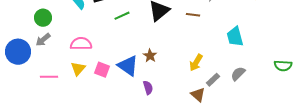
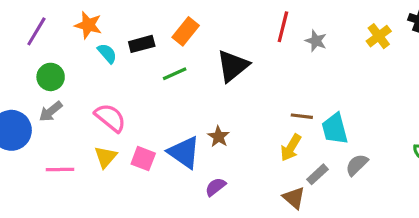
brown line: (193, 15) -> (302, 116), moved
cyan trapezoid: (235, 37) -> (335, 129), moved
pink semicircle: (81, 44) -> (110, 118), turned 40
purple semicircle: (148, 88) -> (215, 187), turned -112

